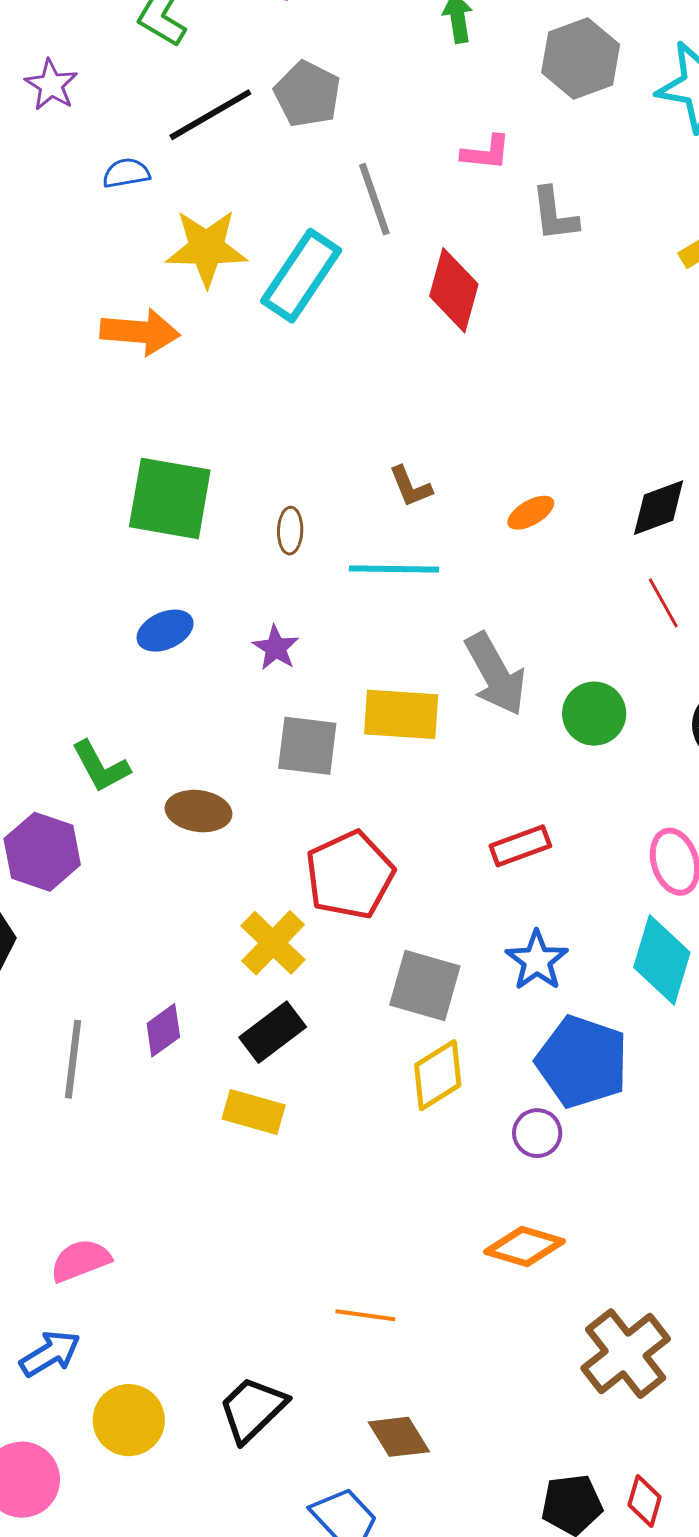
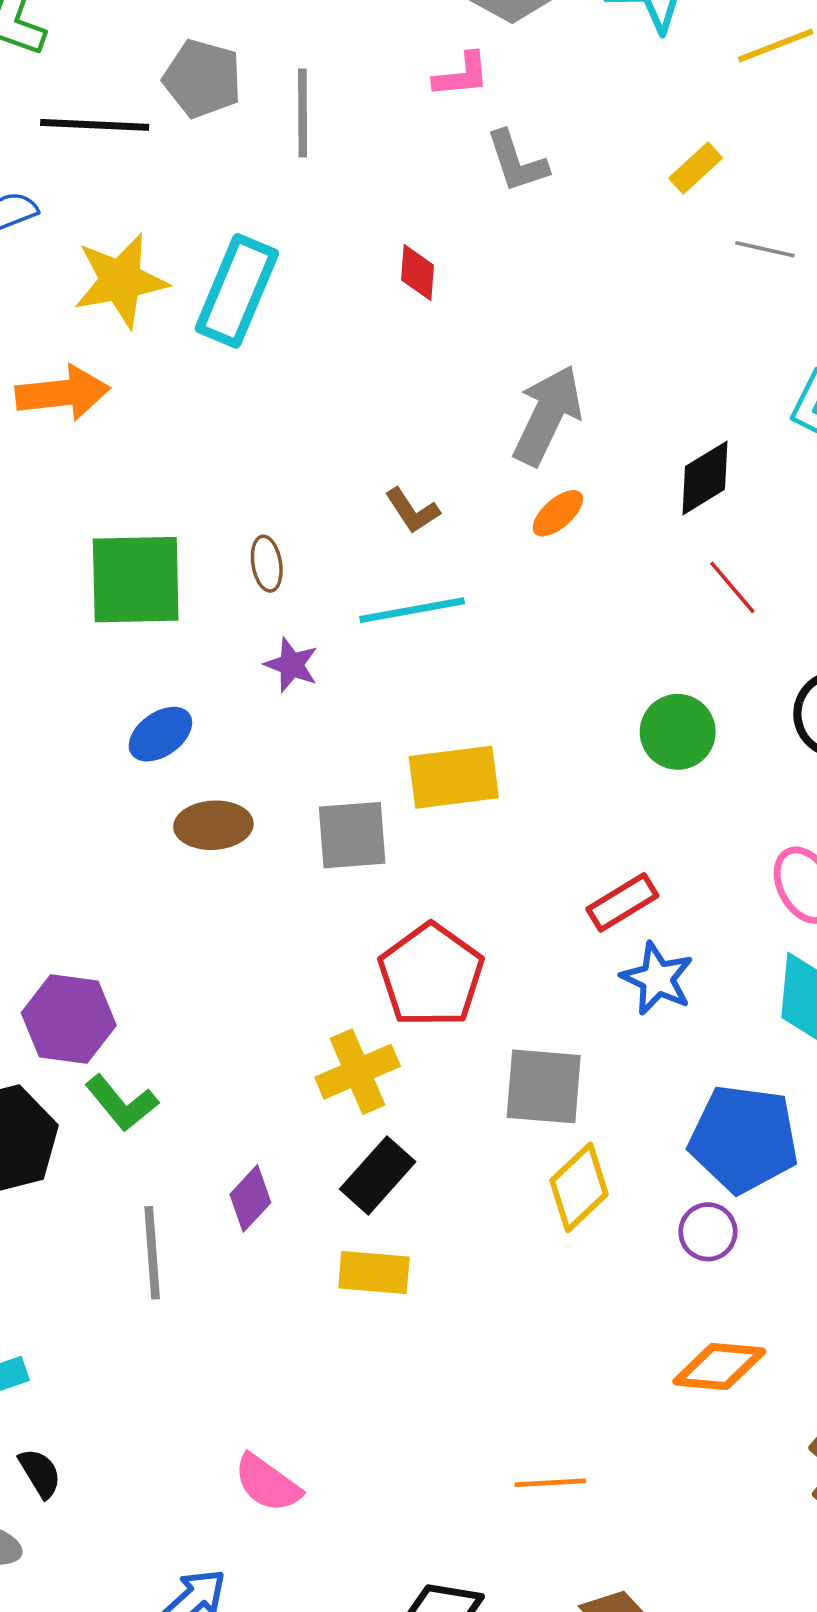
black line: (210, 115) -> (95, 125), turned 44
pink L-shape: (486, 153) -> (462, 75), moved
gray line: (374, 199) -> (303, 113), moved, turned 30
red diamond: (454, 290) -> (417, 273), size x0.6
brown ellipse: (290, 531) -> (267, 564), moved
purple star: (276, 648) -> (291, 665), moved
gray arrow: (495, 674) -> (547, 415), moved, turned -114
green L-shape: (101, 767) -> (122, 1103), moved
brown ellipse: (199, 811) -> (213, 825), moved
yellow cross: (273, 943) -> (358, 1072), turned 34
blue star: (537, 960) -> (657, 979), moved
pink semicircle: (80, 1260) -> (267, 1483), moved, turned -112

